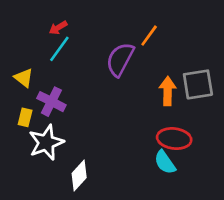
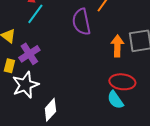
purple semicircle: (120, 59) -> (81, 22), turned -40
purple cross: (51, 102) -> (29, 54), turned 30

